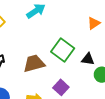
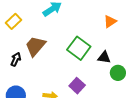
brown trapezoid: (34, 63) -> (35, 46), moved, turned -35

